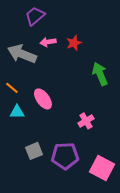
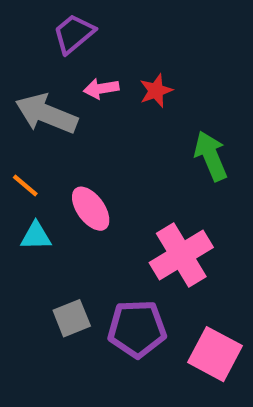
pink cross: (86, 121) -> (181, 255), size x1.8

